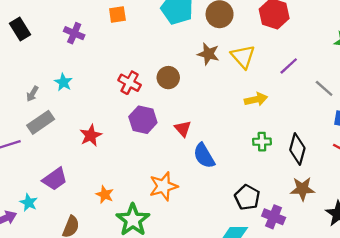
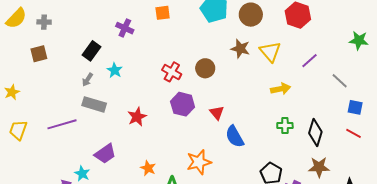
black rectangle: (20, 29) -> (91, 51), moved, turned 66
gray rectangle: (41, 122) -> (94, 104), turned 50

